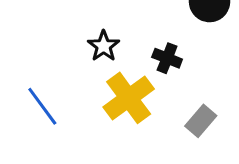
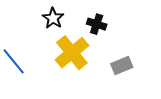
gray rectangle: (201, 121) -> (122, 66), turned 30

